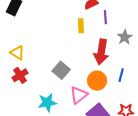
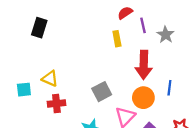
gray star: (125, 37) -> (166, 35), moved
gray square: (61, 70) -> (102, 92), turned 30
red cross: (20, 75) -> (56, 103), turned 35

